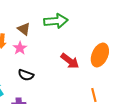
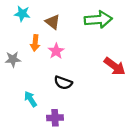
brown triangle: (24, 29) -> (53, 22), moved

